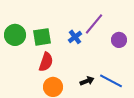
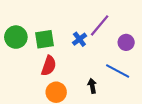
black arrow: (87, 81) -> (92, 86), turned -80
blue line: (111, 81) -> (118, 71), moved

